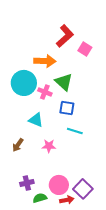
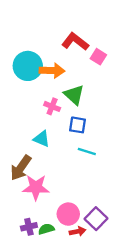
red L-shape: (65, 36) -> (75, 42), turned -100
cyan circle: (24, 83) -> (28, 66), moved
brown arrow: (18, 145) -> (21, 168), size x1.6
pink star: (49, 146) -> (36, 187), moved, size x1.6
purple cross: (27, 183) -> (29, 227), moved

